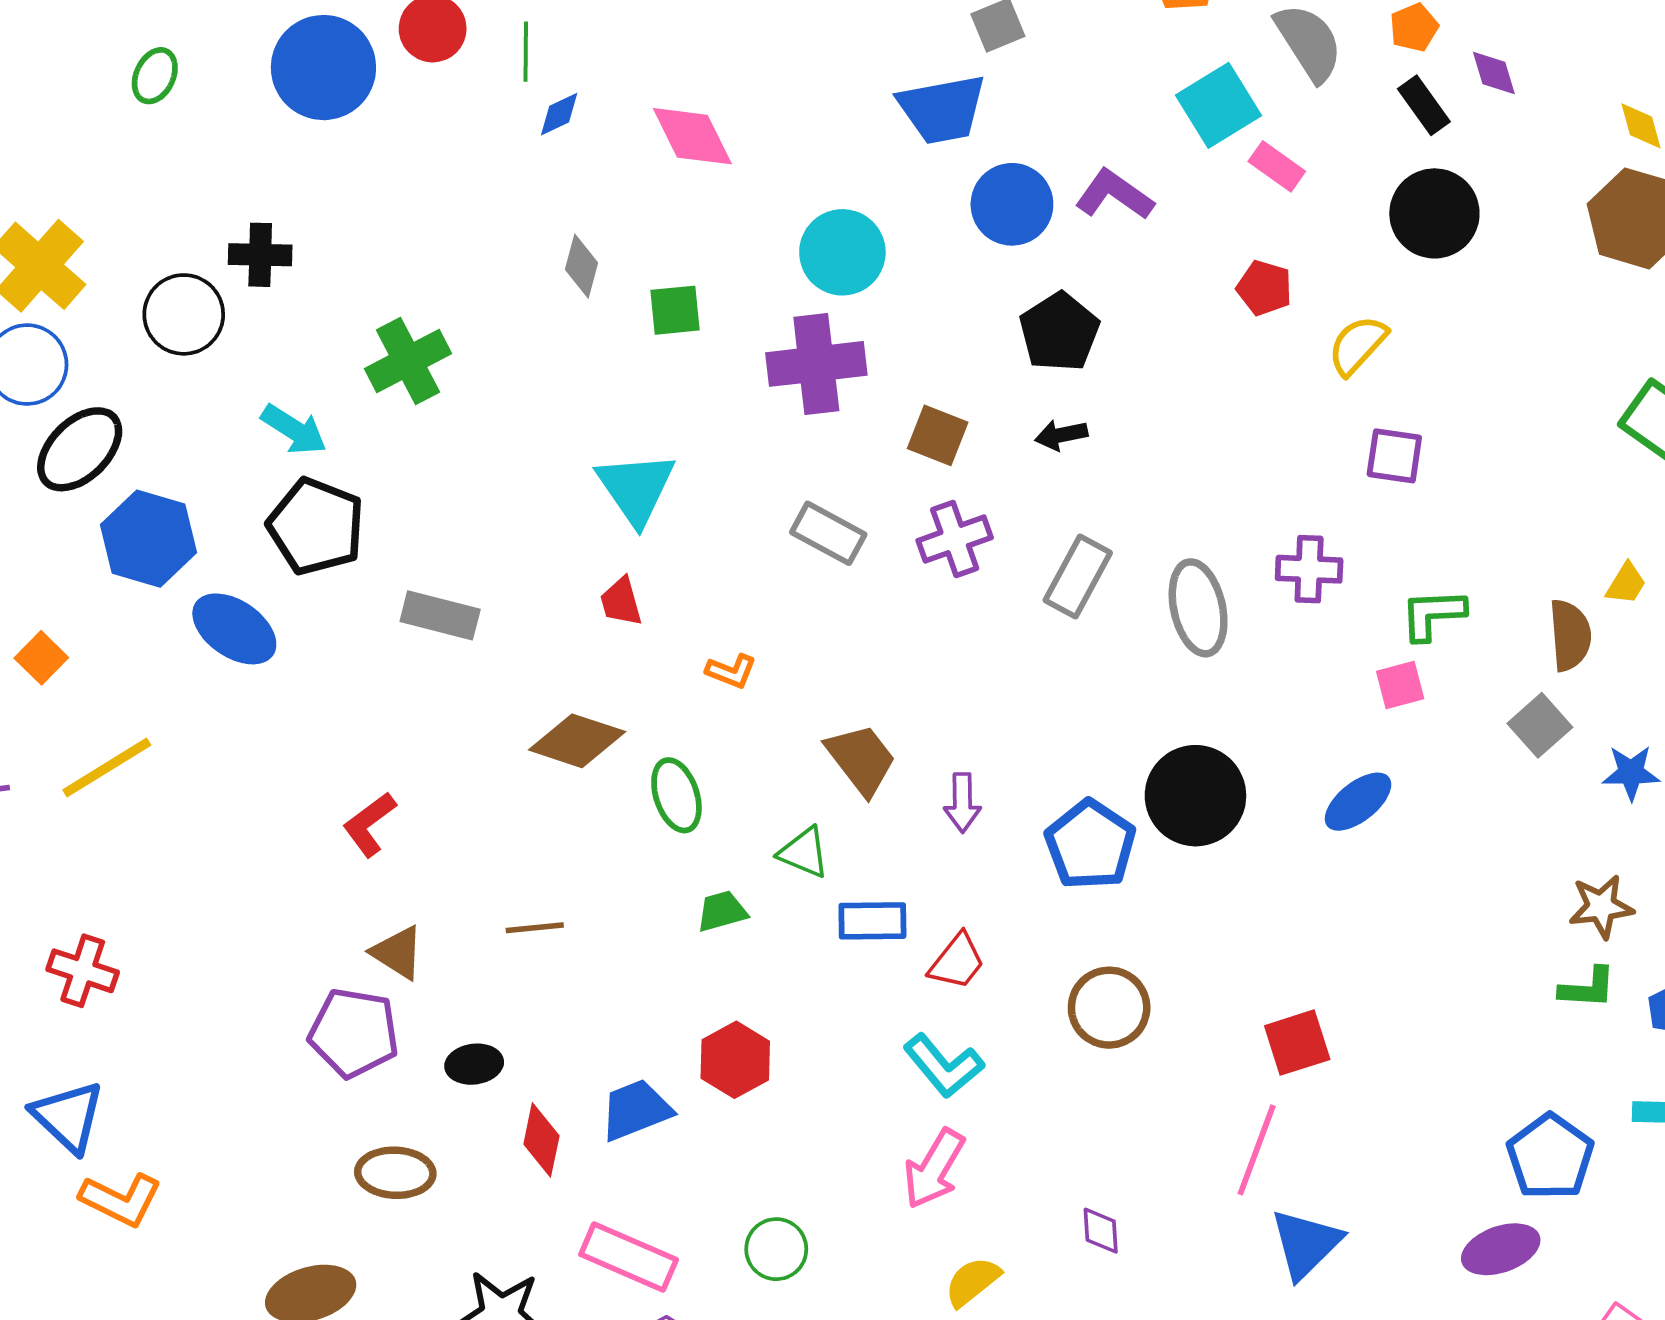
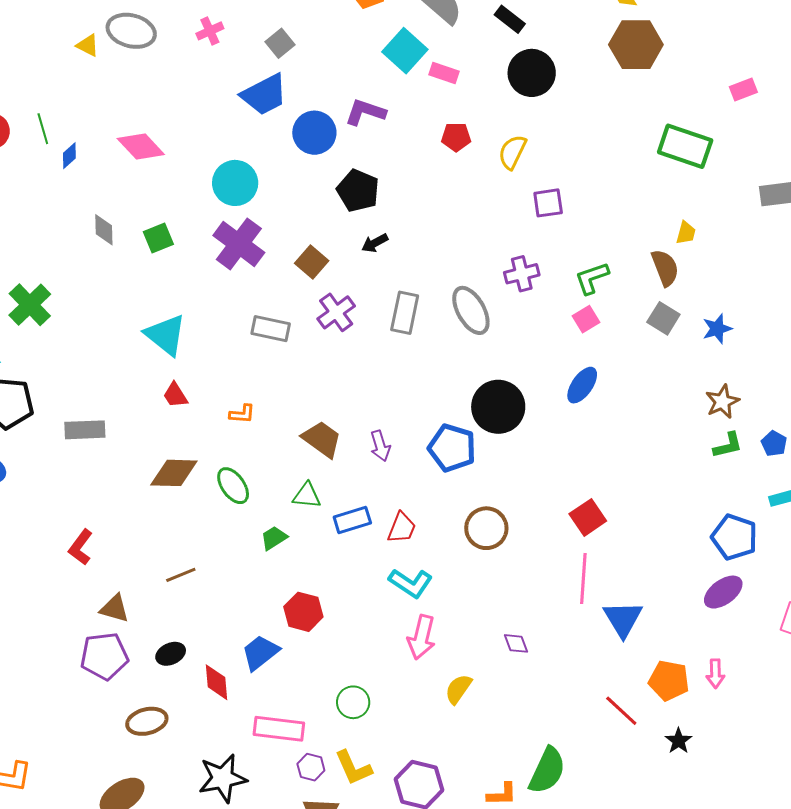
purple cross: (816, 364) -> (239, 244), turned -30
brown square: (938, 435) -> (312, 262), turned 36

